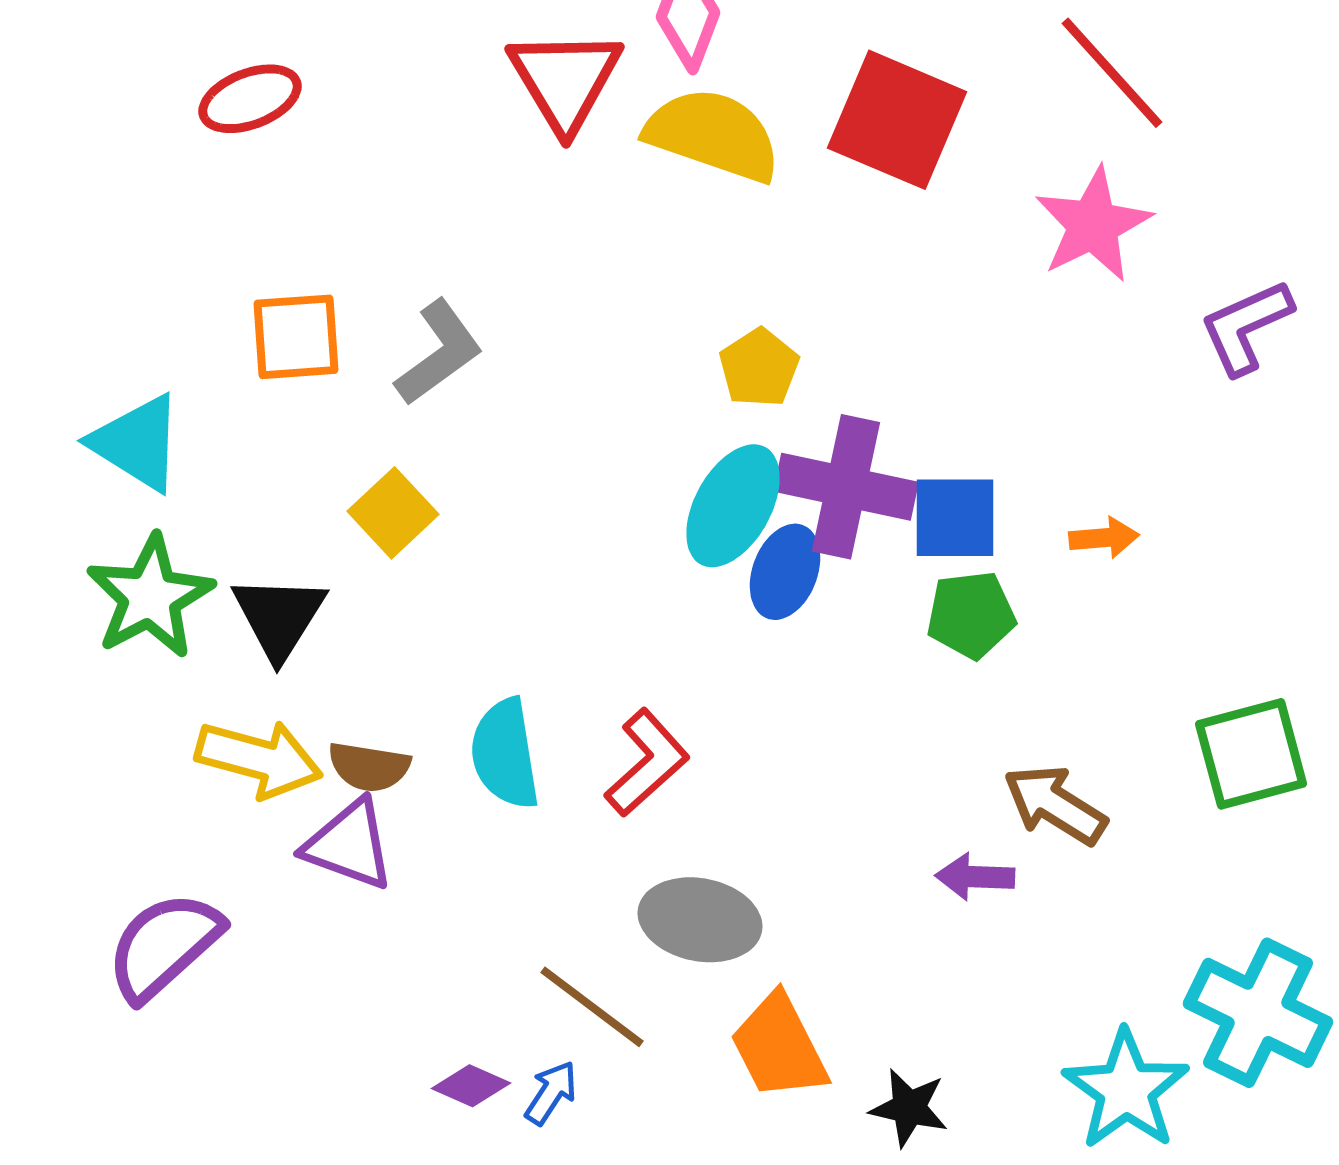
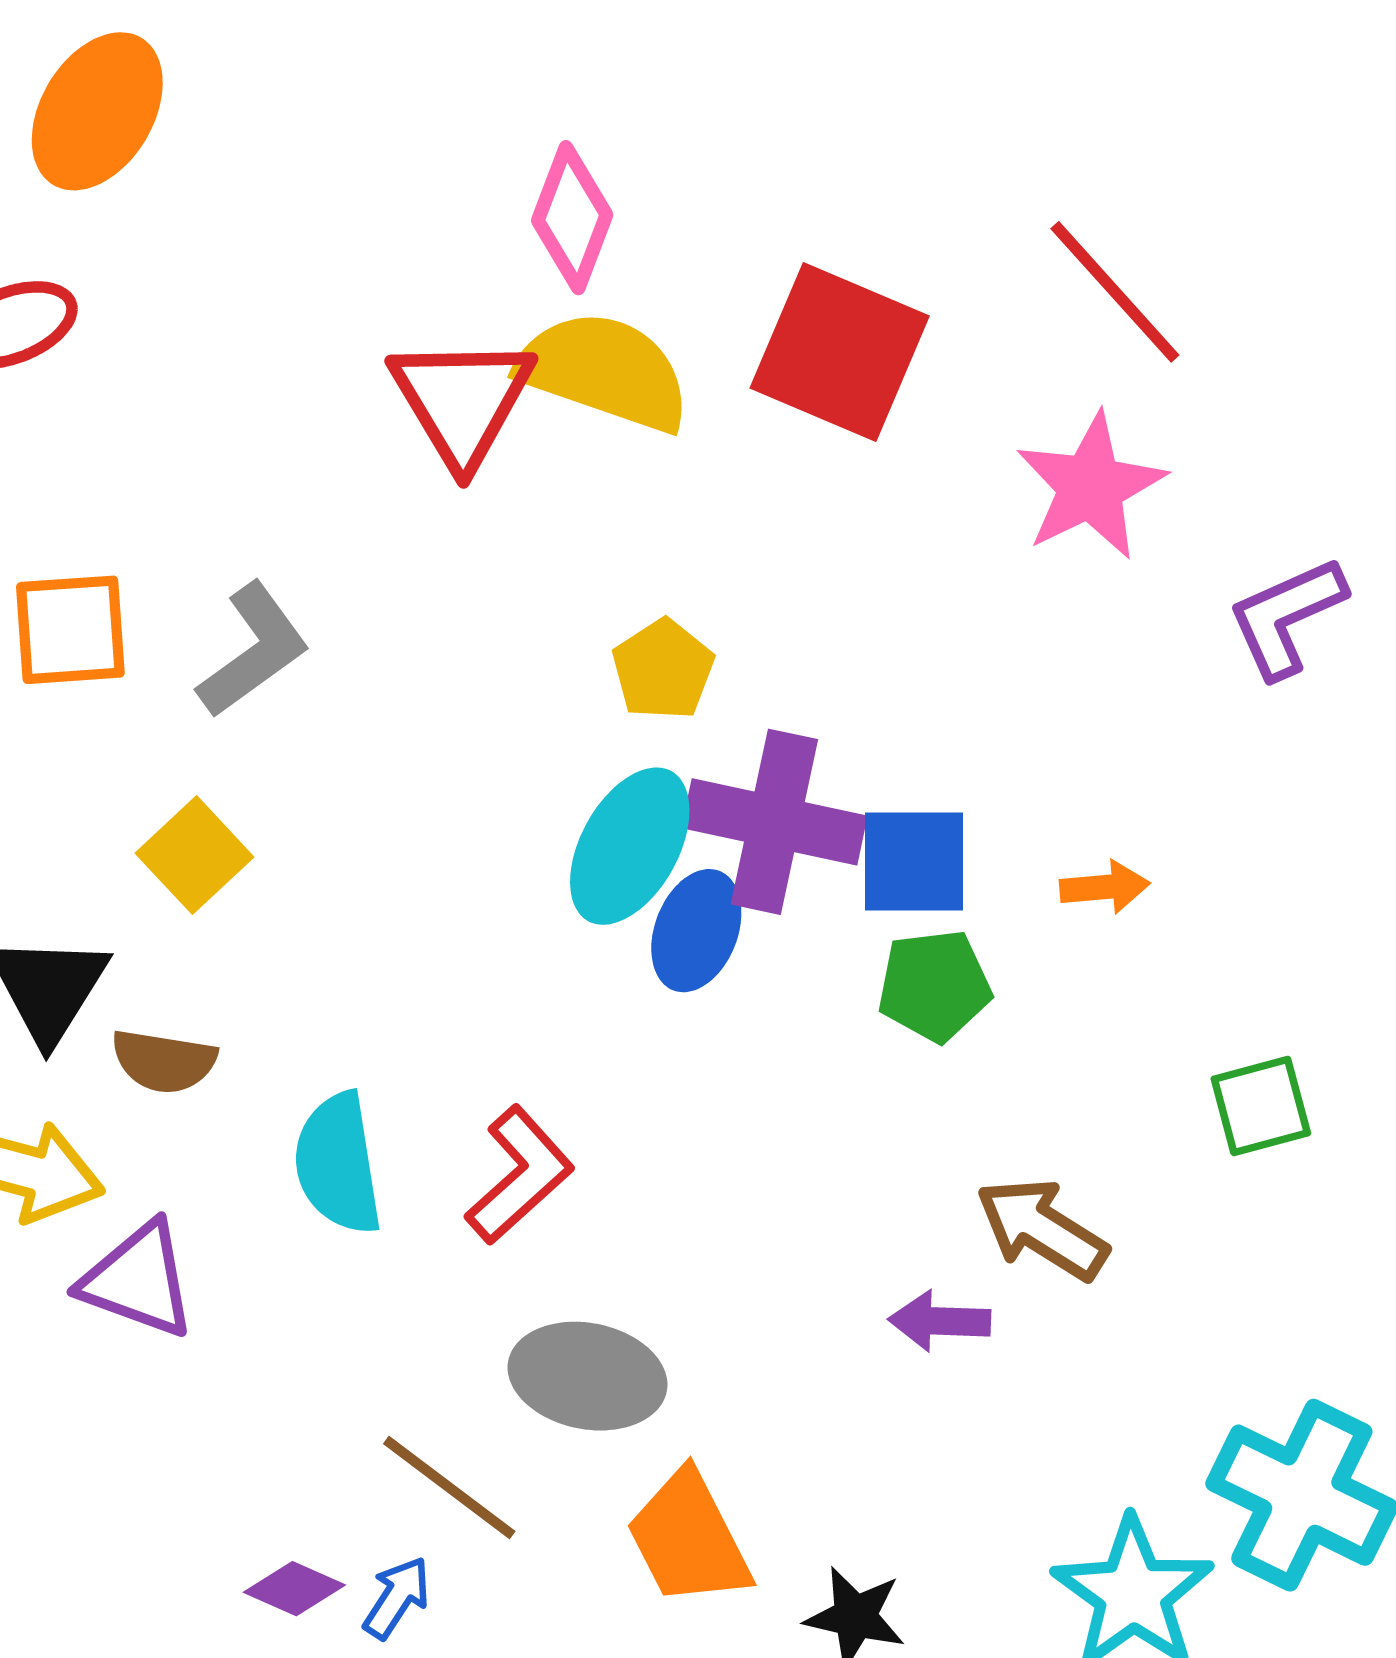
red triangle: (565, 80) -> (462, 401), moved
green square: (1251, 754) -> (1261, 1106), moved, size x0.7
brown semicircle: (369, 767) -> (164, 1061), moved

